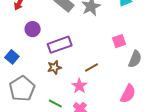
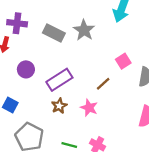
brown line: (91, 68) -> (103, 84), moved
pink star: (79, 86) -> (89, 108), moved

